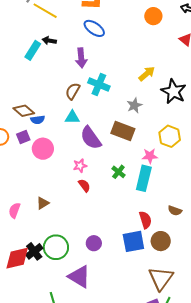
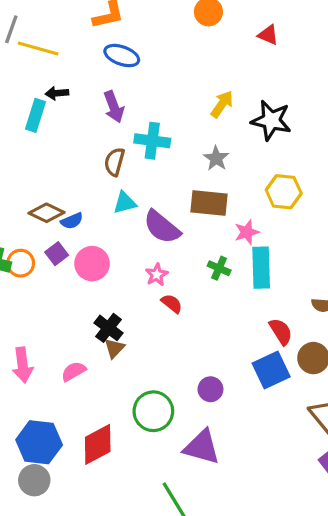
pink star: (150, 156) -> (247, 232), moved
pink semicircle: (14, 210) -> (74, 371), turned 56
black cross: (34, 251) -> (108, 328), moved

